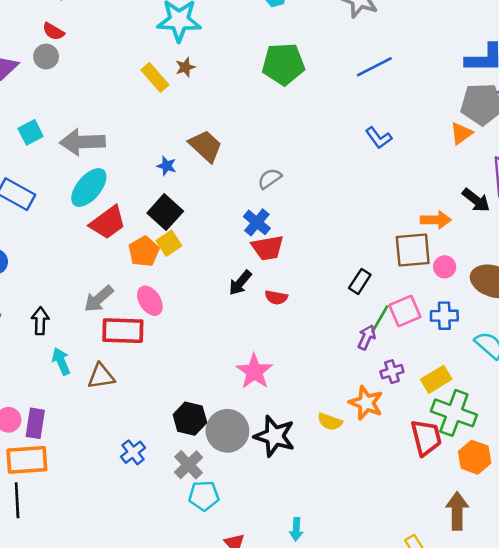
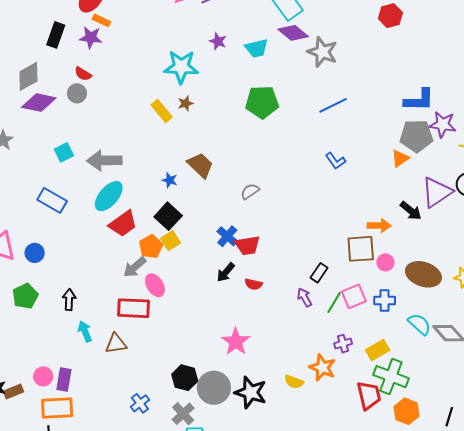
blue cross: (257, 222) -> (227, 236), moved
gray arrow: (99, 299) -> (135, 267), moved
purple arrow: (367, 337) -> (305, 297), moved, turned -54

